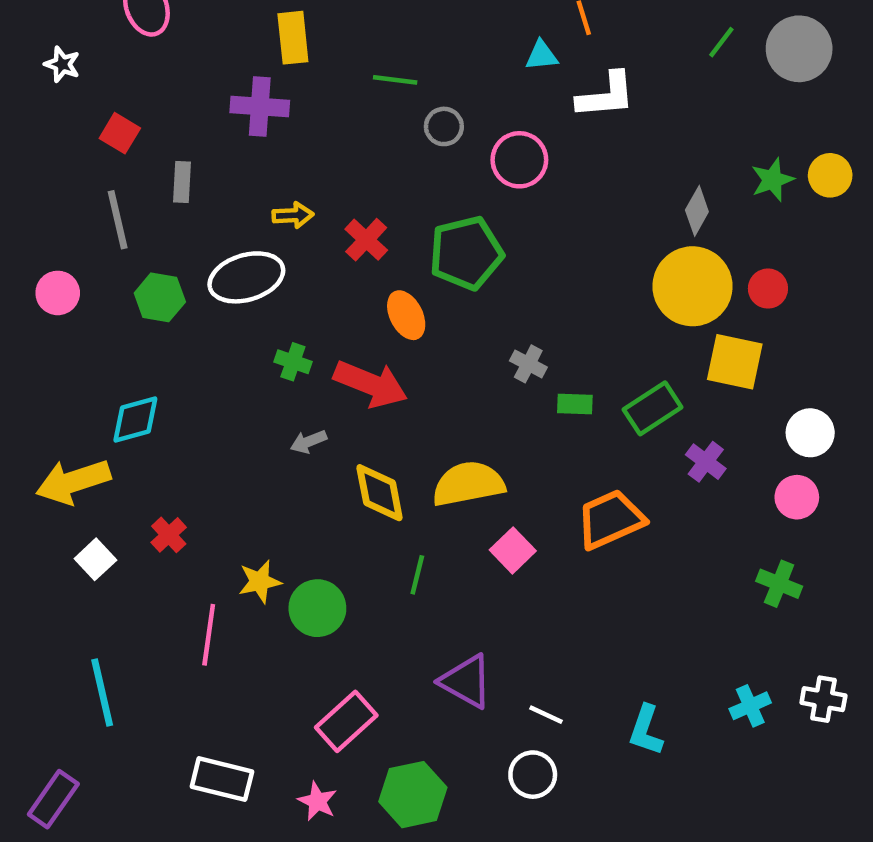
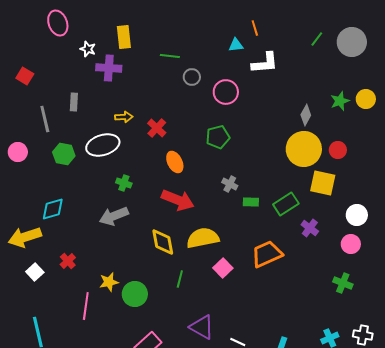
white star: (62, 64) -> (88, 49), moved
red square: (120, 133) -> (25, 76), moved
green pentagon: (466, 253) -> (218, 137), moved, size x0.7
red arrow: (371, 384) -> (178, 200), moved
gray arrow: (309, 442) -> (114, 216), moved, size x1.8

